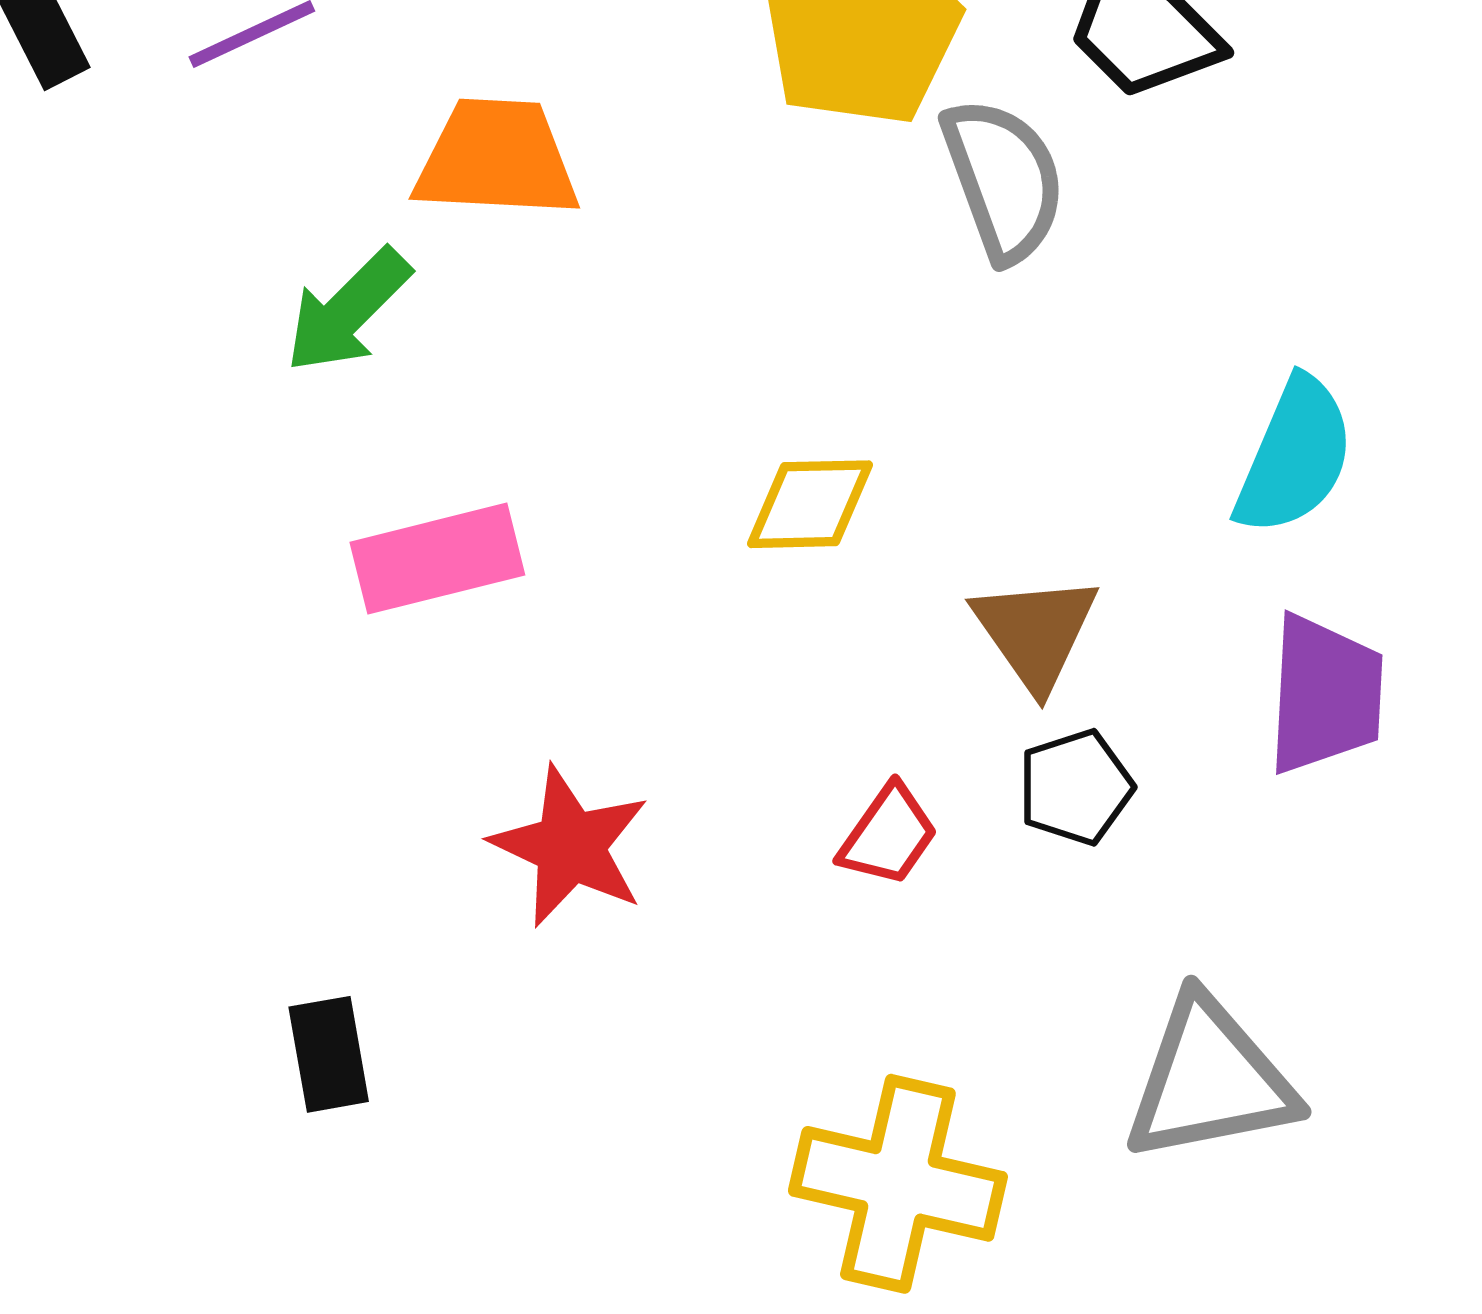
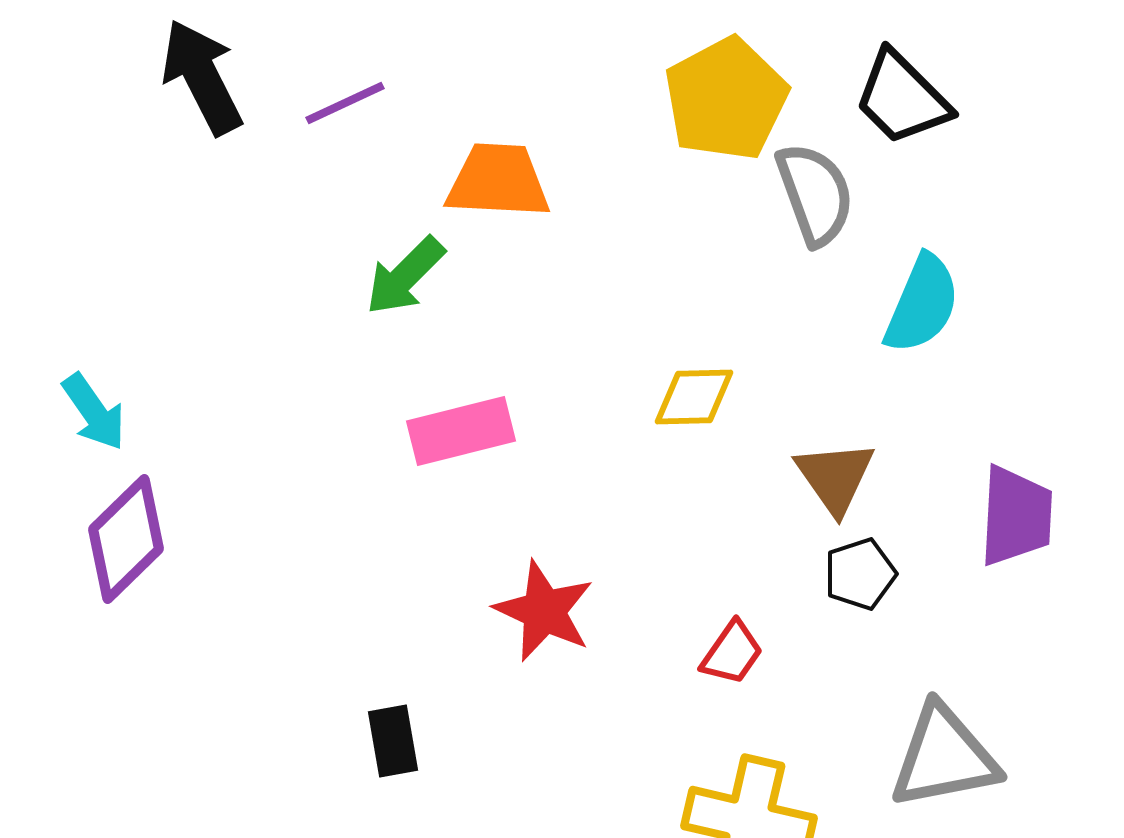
cyan semicircle: (1295, 456) -> (922, 304), moved
red trapezoid: (888, 835) -> (732, 653), moved

